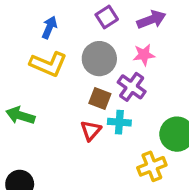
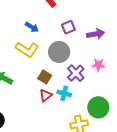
blue arrow: (49, 27) -> (32, 27), turned 88
pink star: (144, 55) -> (98, 65), moved
brown square: (100, 98) -> (45, 77), moved

